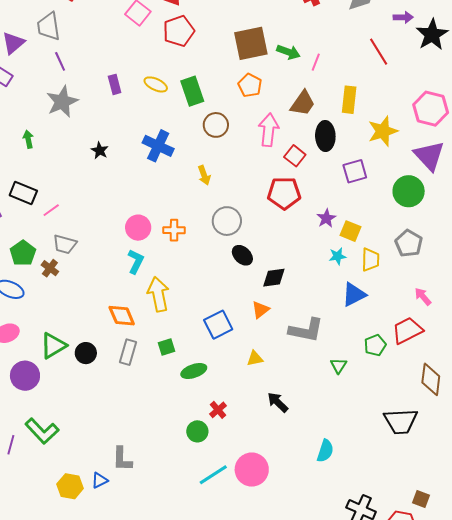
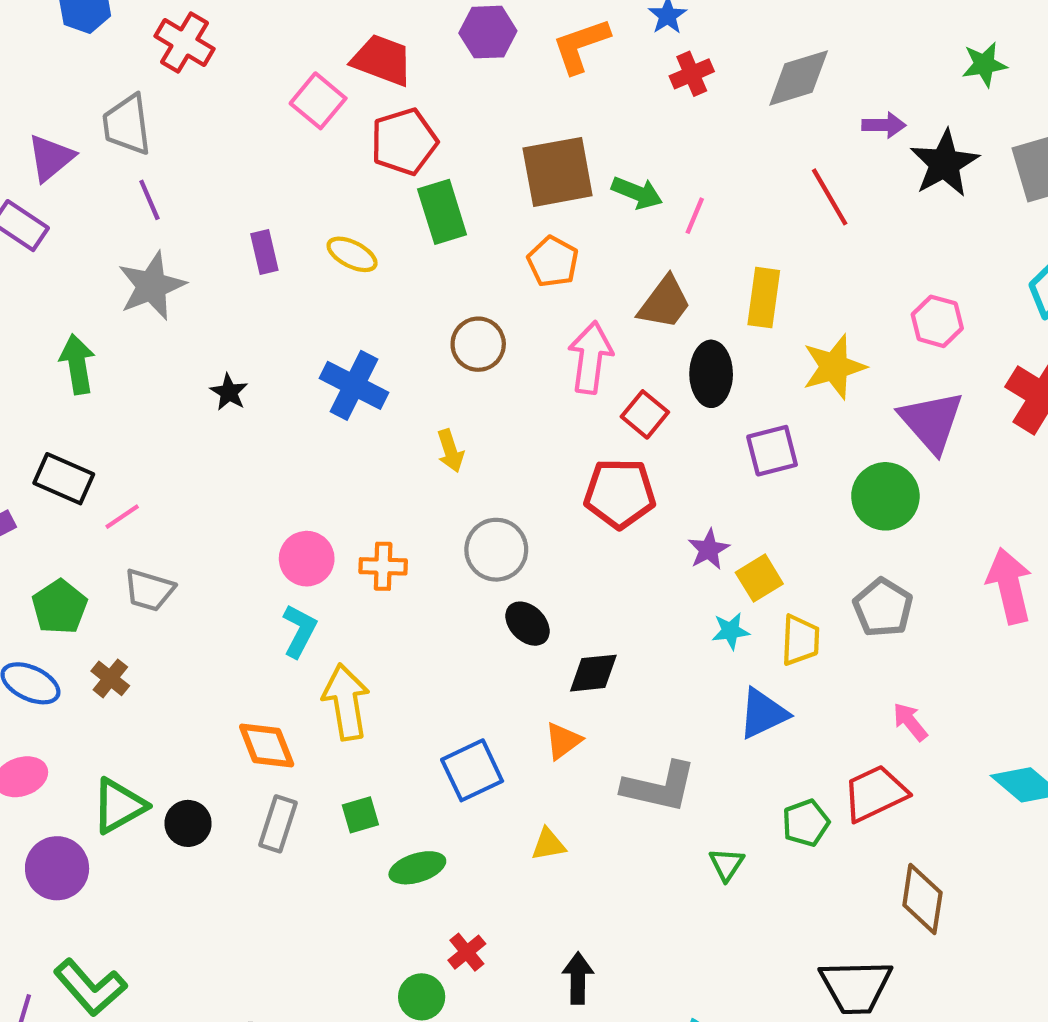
green rectangle: (192, 91) -> (442, 212), moved
pink hexagon: (431, 109) -> (937, 321), size x0.7
green arrow: (28, 139) -> (77, 364), size x1.5
yellow square: (350, 231) -> (759, 578), turned 35
brown cross: (50, 268) -> (110, 678), moved
black arrow: (278, 402) -> (578, 978), moved, turned 45

